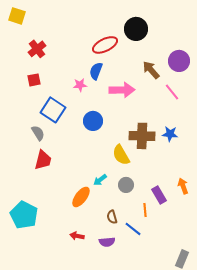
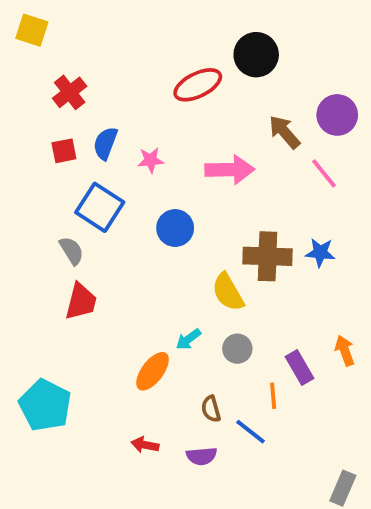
blue semicircle: (96, 71) -> (105, 143), moved

